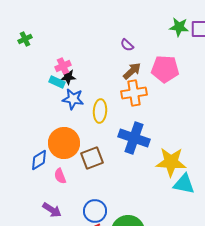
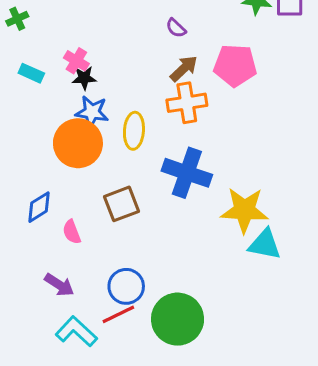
pink cross: (63, 66) -> (76, 61), turned -35
cyan rectangle: (57, 82) -> (31, 73), moved
orange circle: (64, 143) -> (78, 143), moved

